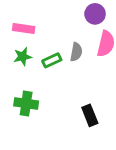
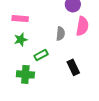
green rectangle: (52, 60) -> (41, 55), moved
black rectangle: (90, 115) -> (73, 67), moved

